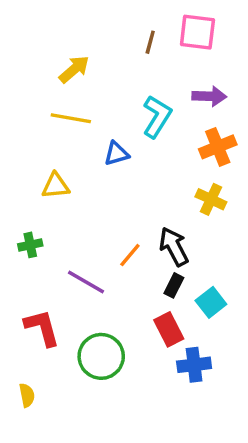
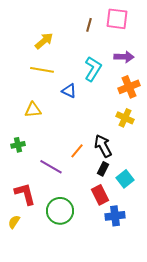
blue triangle: (116, 154) -> (69, 91), turned 42
yellow semicircle: (27, 395) -> (14, 222), moved, turned -136

